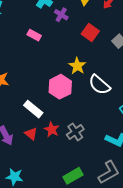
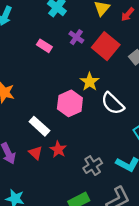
purple cross: (61, 15) -> (76, 37), moved
red square: (90, 32) -> (106, 46), size x1.4
gray cross: (75, 132) -> (93, 166), moved

